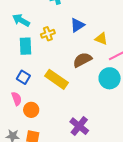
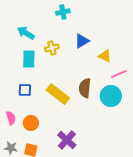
brown semicircle: (82, 60) -> (85, 88), moved, turned -60
blue square: (23, 77) -> (25, 90), turned -32
pink semicircle: (17, 99) -> (11, 118), moved
purple cross: (79, 126) -> (67, 140), moved

